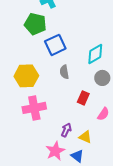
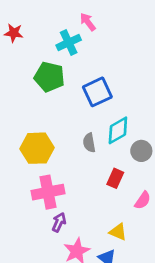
blue square: (55, 45) -> (97, 92), moved
cyan diamond: (95, 54) -> (118, 130), moved
purple arrow: (66, 130) -> (59, 222), moved

